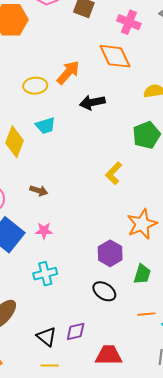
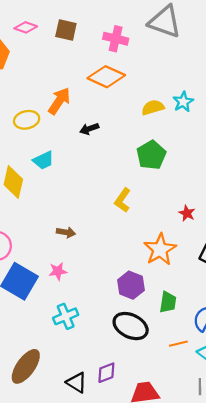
orange diamond: (115, 56) -> (106, 77), turned -32
black arrow: (92, 102) -> (89, 129), size x0.7
brown arrow: (39, 191) -> (66, 232), moved
black ellipse: (104, 291) -> (131, 326), size x1.4

